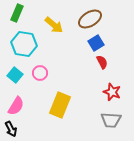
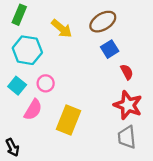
red semicircle: (102, 62) -> (127, 72), moved
red star: (112, 92) -> (128, 105), size x1.4
pink semicircle: (16, 106) -> (33, 110), moved
gray trapezoid: (111, 120) -> (127, 137), turned 80

